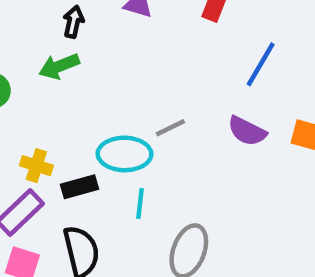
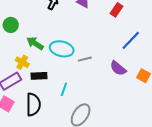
green arrow: (59, 66) -> (35, 43), moved, turned 42
cyan ellipse: (125, 154) -> (62, 49), moved

